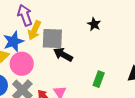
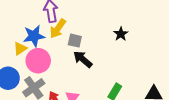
gray square: (52, 39) -> (75, 41), size x0.6

